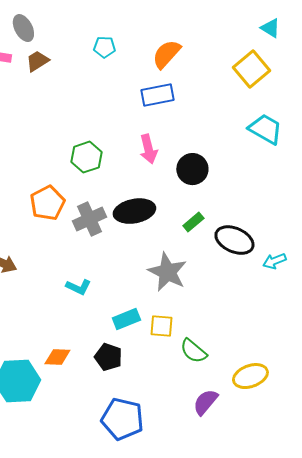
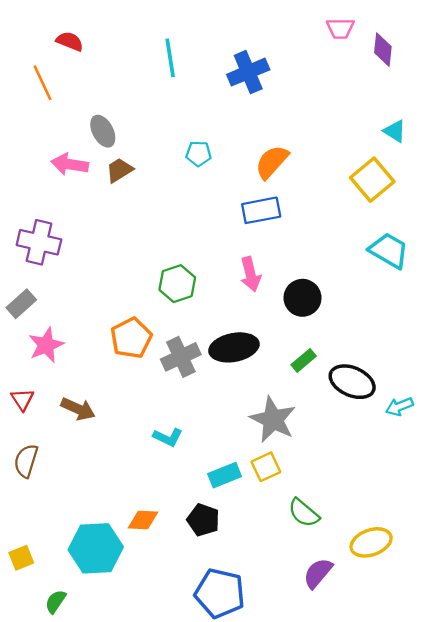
yellow square: (161, 326) -> (266, 467), moved, turned -30

